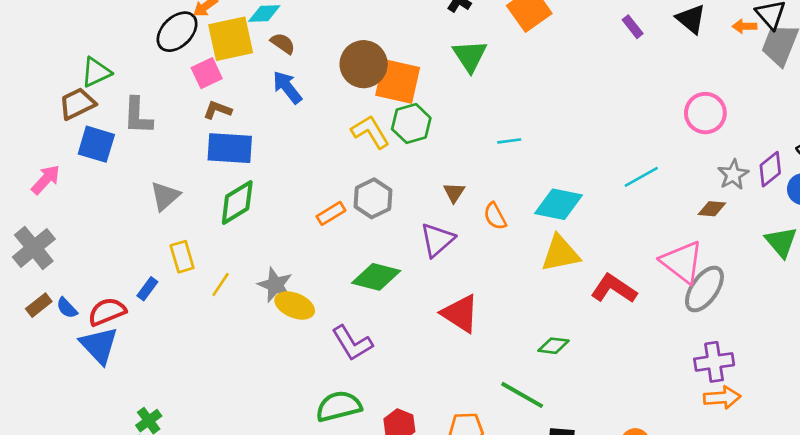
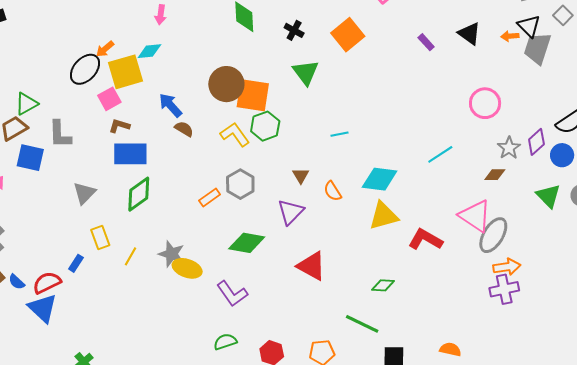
brown semicircle: (283, 43) -> (184, 129), moved
orange arrow: (722, 398) -> (507, 267), moved
green semicircle: (339, 406) -> (225, 342), size x0.7

